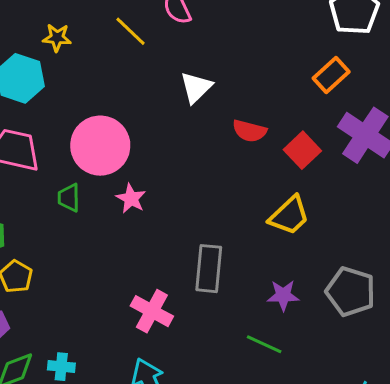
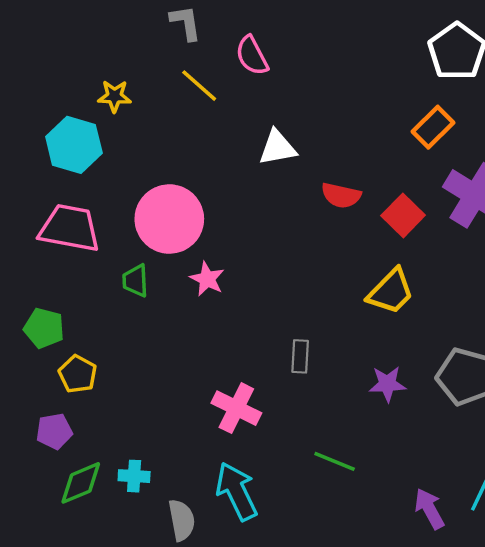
white triangle: (196, 87) -> (277, 148), turned 36
gray rectangle: (209, 269) -> (300, 356), size x0.6
green line: (264, 344) -> (335, 461), moved

